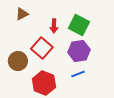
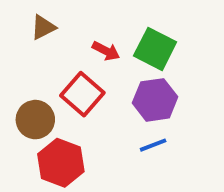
red arrow: (54, 26) -> (106, 51), turned -64
red hexagon: (44, 83) -> (61, 163), moved

